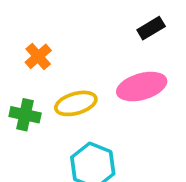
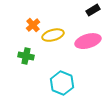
yellow ellipse: (76, 103) -> (53, 35), moved

